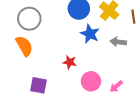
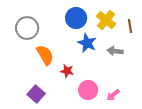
orange semicircle: (24, 46) -> (45, 55), moved
purple square: (38, 85) -> (36, 94), turned 30

